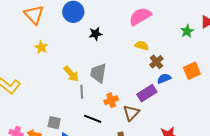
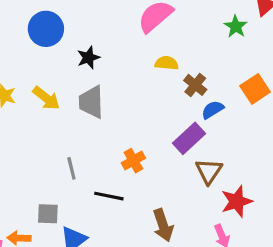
gray trapezoid: (98, 73) -> (91, 102), moved
yellow arrow: (71, 74) -> (46, 98), moved
gray line: (82, 92) -> (71, 168), moved
brown triangle: (131, 113) -> (209, 171), moved

